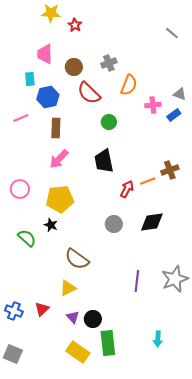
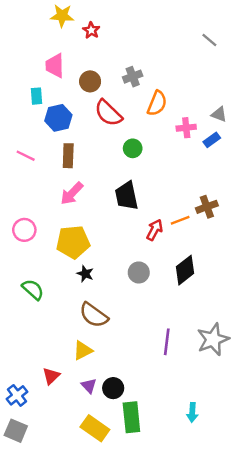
pink line: (21, 118) -> (26, 156), moved, turned 49
black diamond: (152, 222) -> (185, 270), turned -30
black star: (51, 225) -> (85, 274), moved
blue cross: (14, 311) -> (17, 395), moved, turned 30

